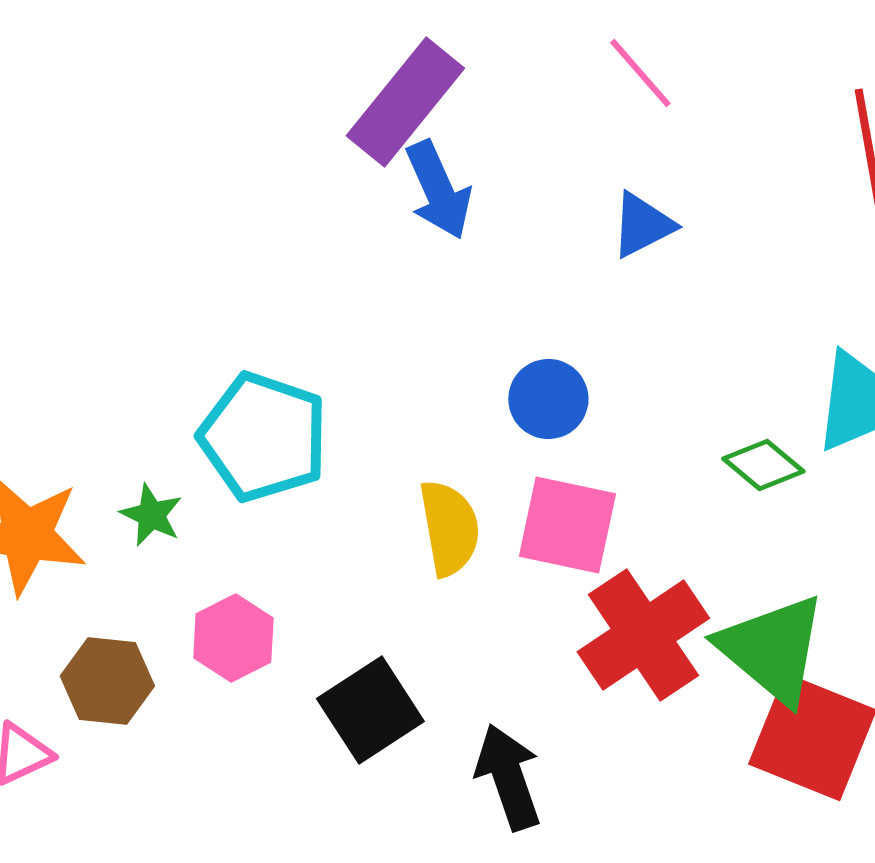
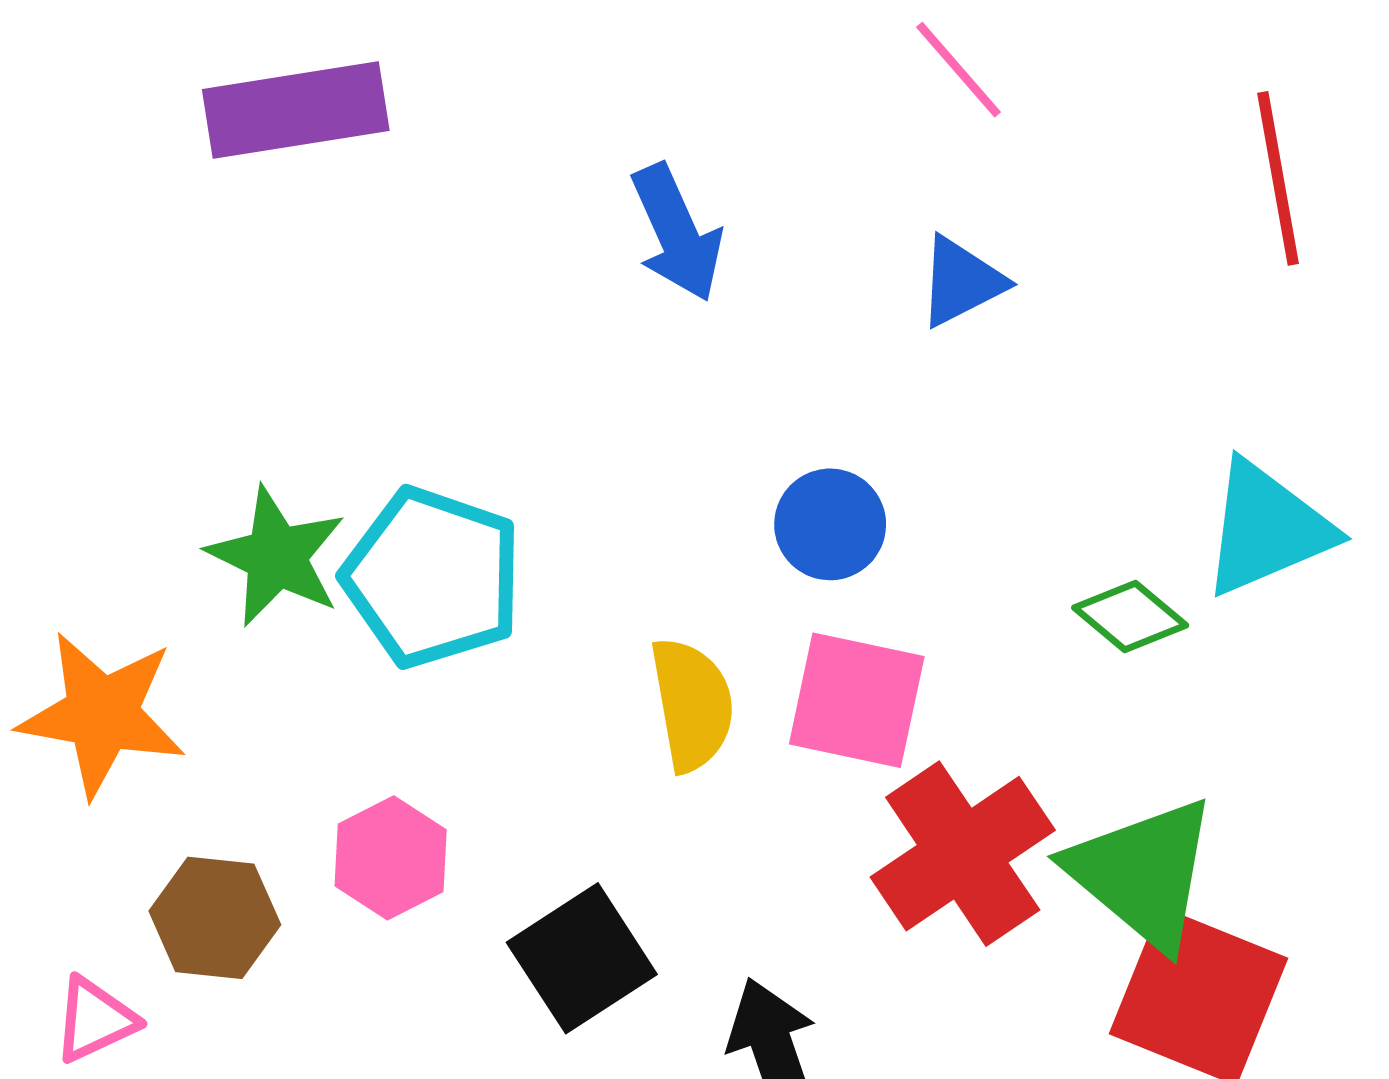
purple rectangle: (405, 102) -> (296, 110), moved, turned 42
green star: (151, 515) -> (276, 556), moved, size x1.6

